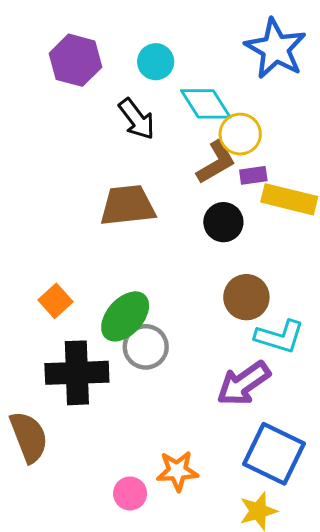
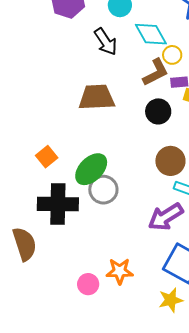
yellow circle: (240, 134) -> (172, 55), size x0.7

